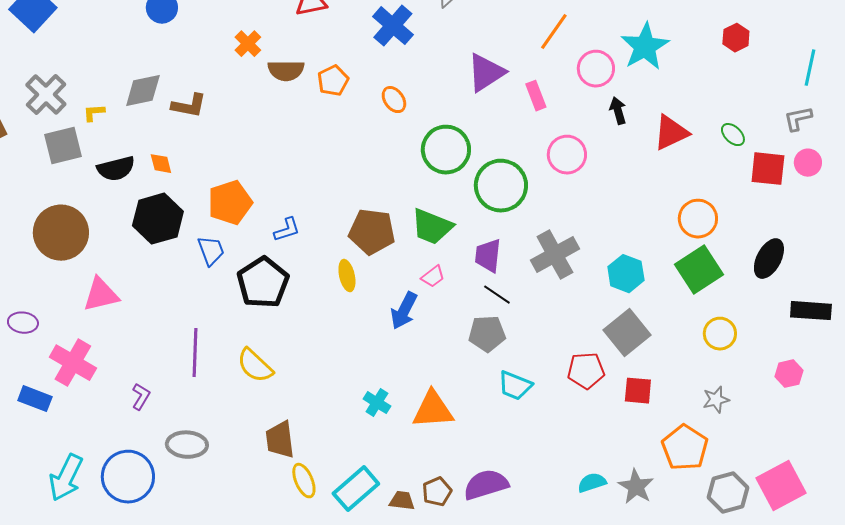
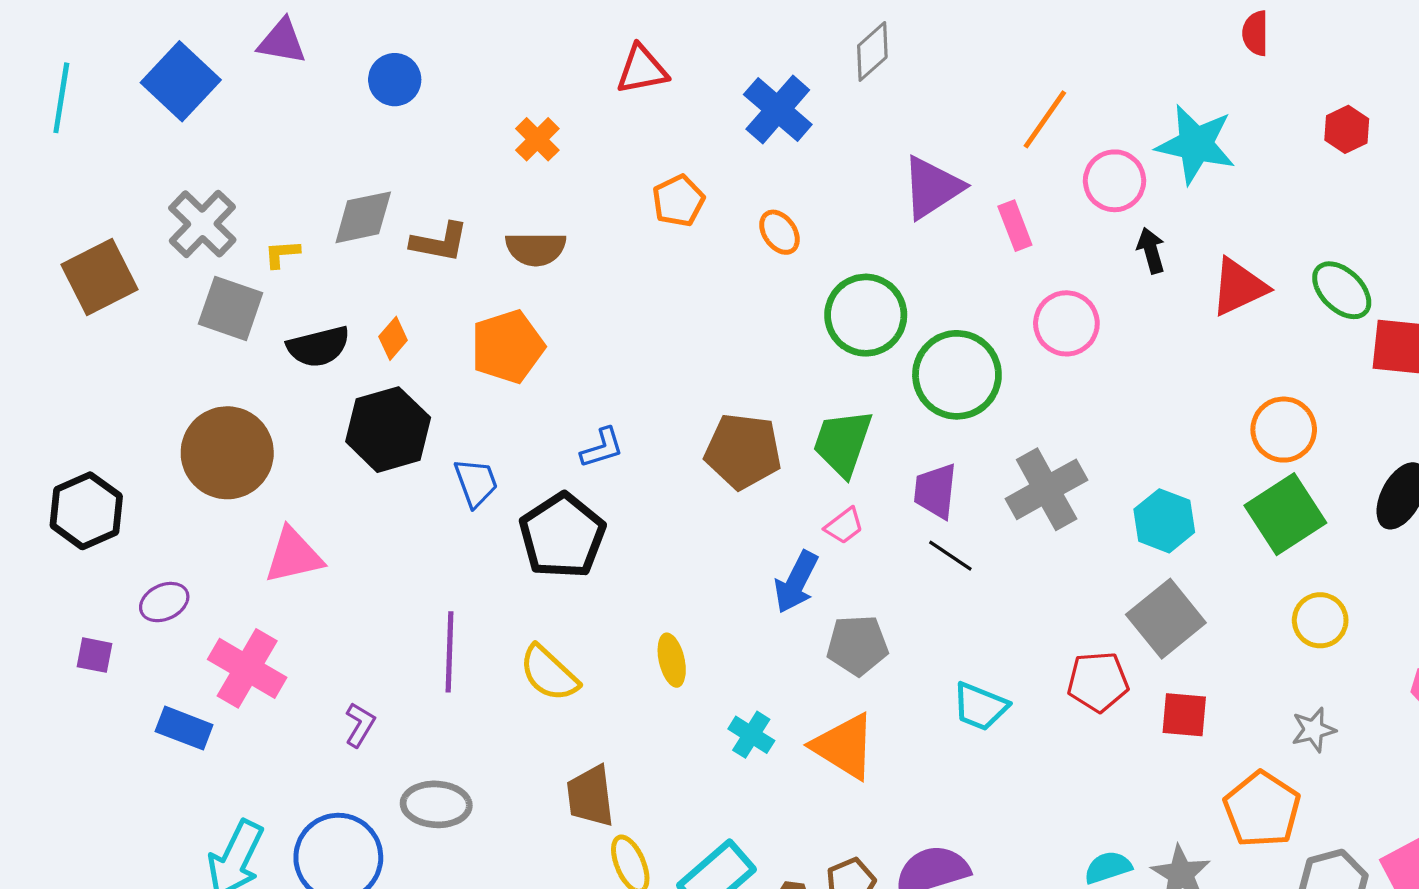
cyan star: (645, 47) -> (1196, 144), turned -30
brown semicircle: (286, 71) -> (536, 249), moved
green ellipse: (733, 135) -> (1342, 290), size x1.5
gray square: (63, 146) -> (231, 308), turned 33
orange diamond: (161, 164) -> (393, 338), turned 55
orange pentagon: (230, 203) -> (507, 347), moved
green trapezoid: (432, 227) -> (843, 443), turned 87
yellow ellipse: (347, 276) -> (672, 660), moved
purple ellipse: (23, 323) -> (164, 602), turned -32
gray pentagon: (487, 334) -> (857, 645), moved
orange triangle: (433, 410) -> (844, 746), turned 36

